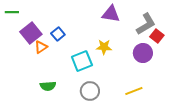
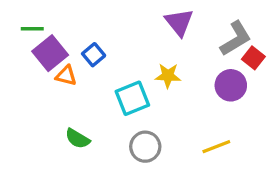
green line: (12, 12) -> (32, 29), moved
purple triangle: (111, 14) -> (179, 22), turned 42
orange triangle: (41, 47) -> (66, 76), turned 48
green semicircle: (48, 86) -> (77, 139), turned 35

